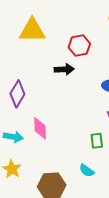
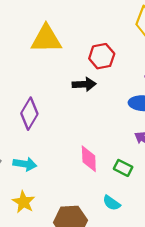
pink diamond: (40, 128) -> (89, 159), moved
green rectangle: (97, 141) -> (123, 168), turned -56

